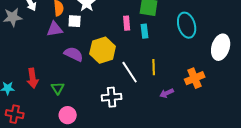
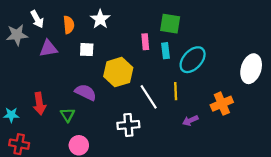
white square: (75, 21) -> (87, 50), moved
cyan ellipse: (187, 25) -> (193, 60), moved, turned 60
purple triangle: (55, 29) -> (48, 48), moved
purple semicircle: (74, 54) -> (86, 92), moved

